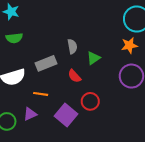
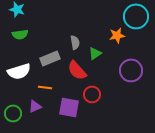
orange star: (129, 45) -> (117, 35), moved
red semicircle: (74, 76) -> (77, 70), size x1.5
purple square: (66, 115) -> (69, 107), turned -30

